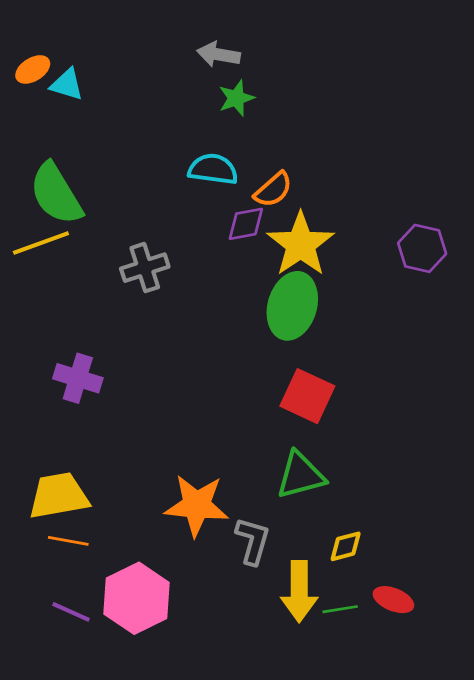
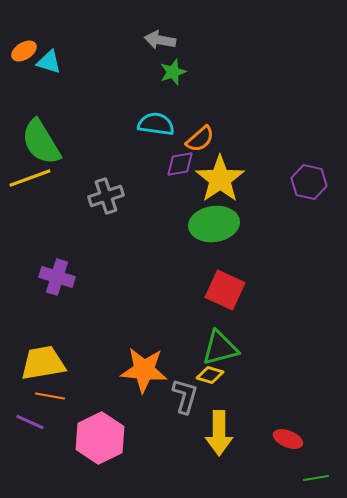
green ellipse: (292, 306) -> (214, 224), turned 66
yellow diamond: (346, 546) -> (210, 375), moved, turned 32
green line: (340, 609) -> (316, 478), moved
purple line: (71, 612) -> (30, 422), moved

